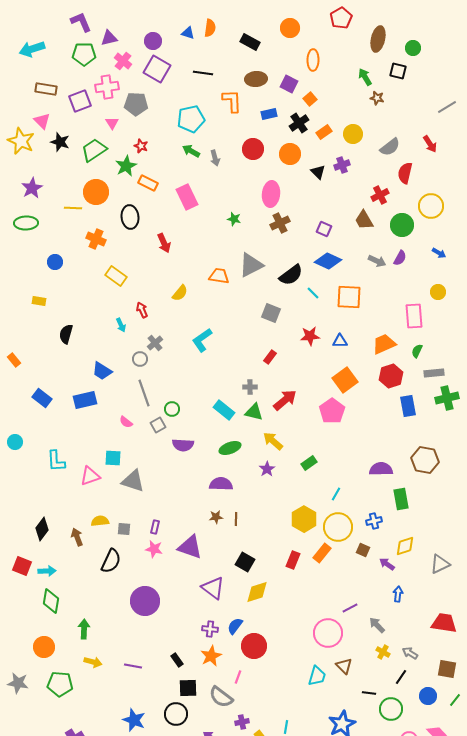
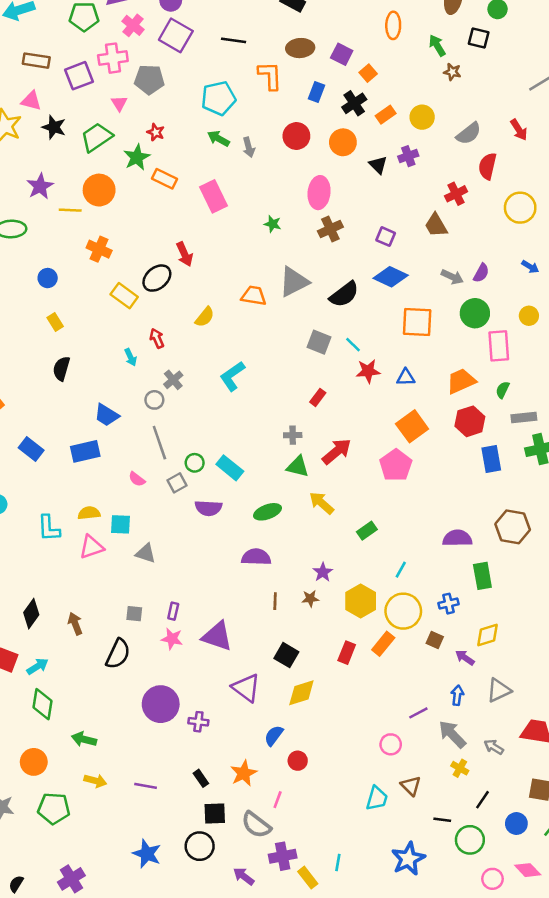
orange ellipse: (313, 60) -> (393, 25), moved
blue rectangle: (269, 114) -> (317, 92), turned -56
pink triangle: (42, 121) -> (31, 101), turned -30
purple star: (32, 188) -> (40, 186), moved
black ellipse: (130, 217) -> (157, 278), moved, turned 55
green circle: (402, 225) -> (475, 313), moved
cyan line: (313, 293) -> (353, 345), moved
yellow rectangle: (39, 301) -> (55, 322), moved, turned 48
cyan rectangle: (224, 410) -> (230, 468), moved
purple star: (267, 469) -> (323, 572), moved
gray triangle: (133, 481) -> (146, 553), size x0.7
brown star: (216, 517) -> (310, 599), moved
yellow semicircle: (100, 521) -> (89, 513), moved
gray triangle: (440, 564) -> (499, 690), moved
cyan arrow: (47, 571) -> (37, 666), turned -30
blue arrow: (398, 594) -> (457, 695), moved
gray arrow: (377, 625) -> (452, 734), size x1.4
green arrow: (84, 629) -> (84, 739), turned -78
purple cross: (210, 629) -> (198, 722), moved
pink circle: (328, 633) -> (391, 744), size x0.6
red circle: (254, 646) -> (298, 761), size x0.6
gray arrow: (410, 653) -> (494, 747), moved
purple cross: (242, 722) -> (283, 856), size x1.5

